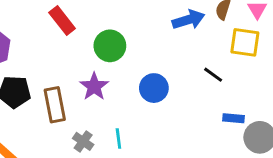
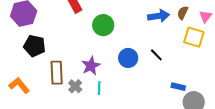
black line: (213, 75) -> (156, 55), moved
purple star: (94, 87) -> (91, 66), moved
brown rectangle: (55, 105) -> (57, 73), moved

